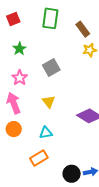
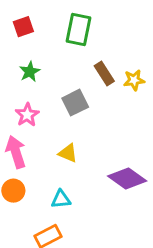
brown rectangle: (83, 29) -> (104, 73), moved
yellow triangle: (49, 102) -> (68, 153), turned -32

